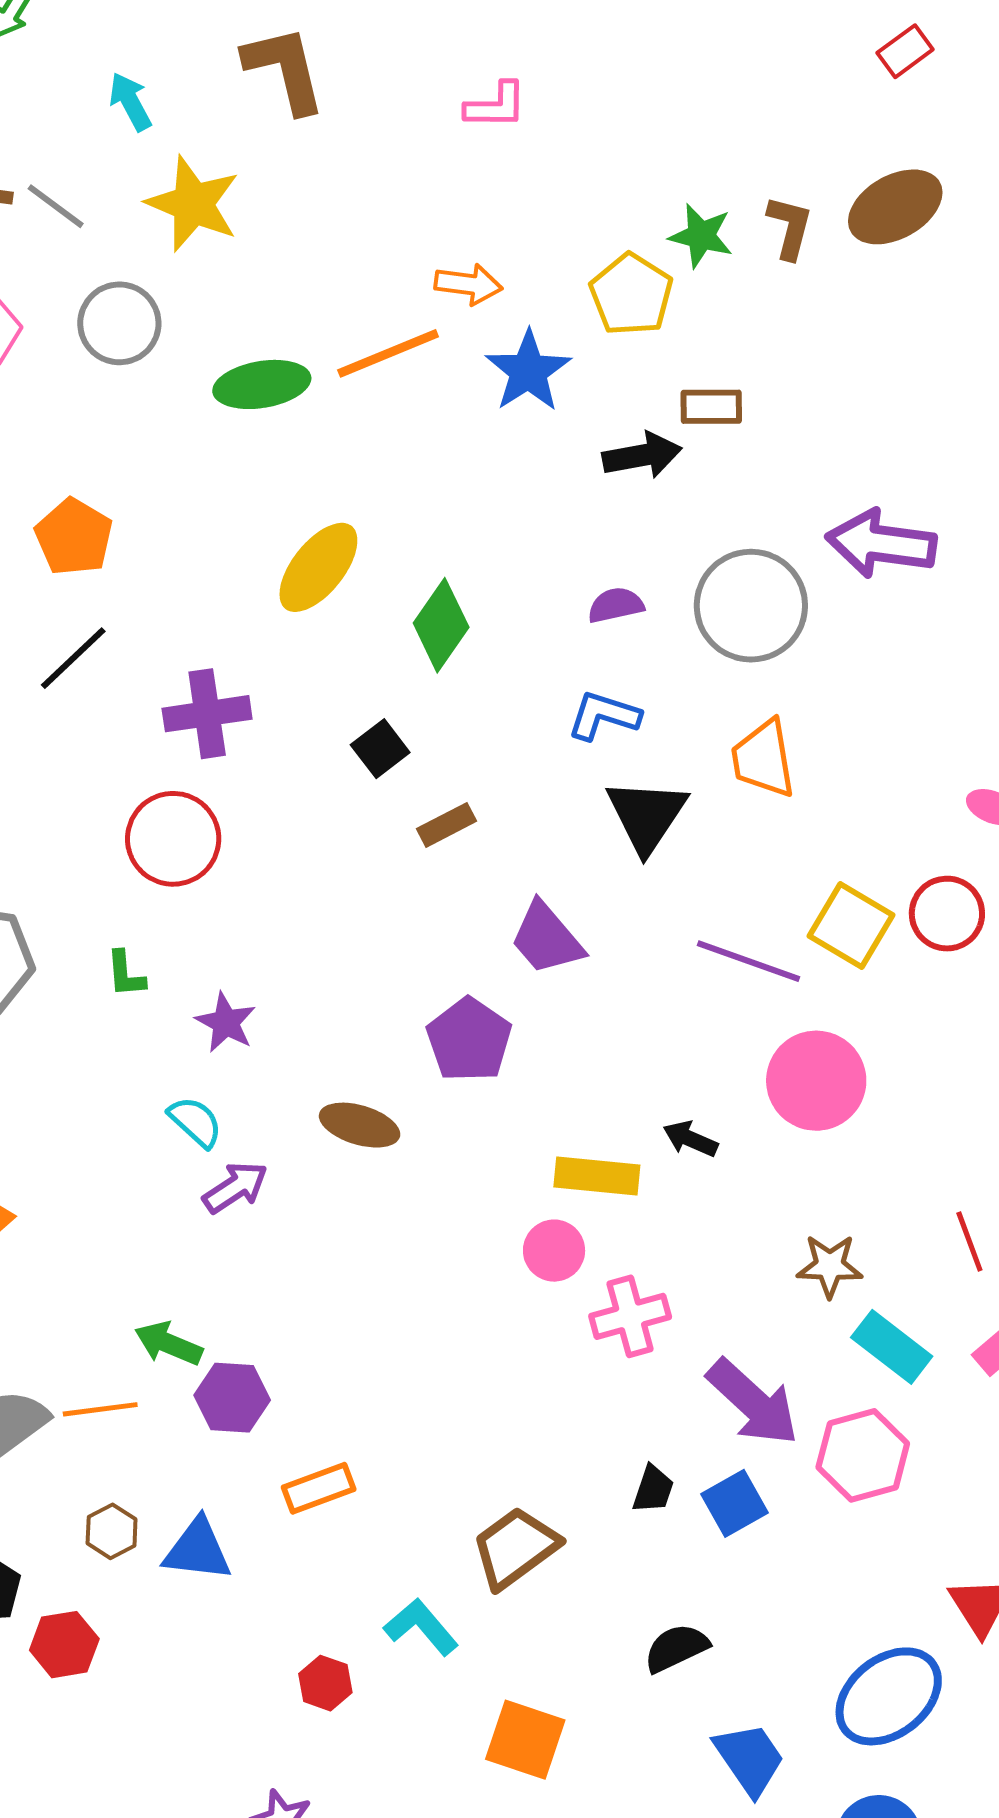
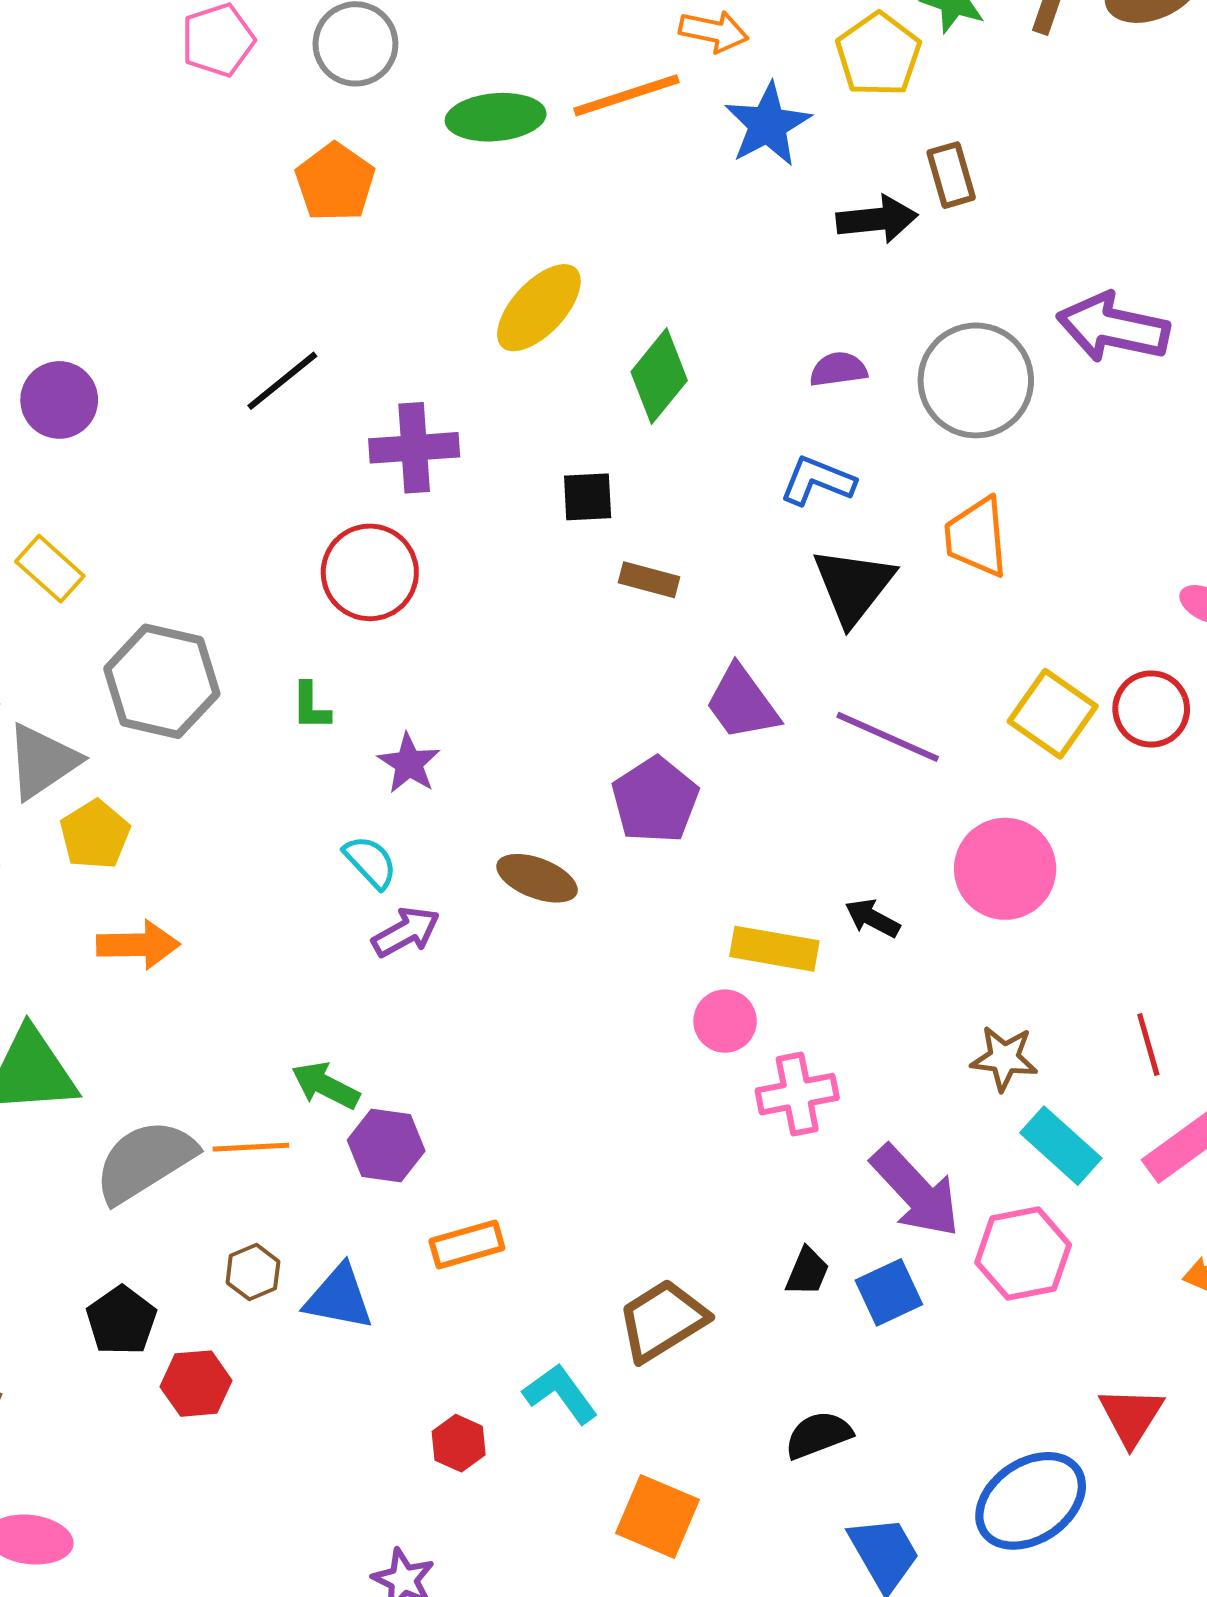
brown rectangle: (711, 407) -> (951, 175), turned 70
orange pentagon: (74, 537) -> (335, 182), moved
black square: (380, 749) -> (588, 497), turned 30
brown rectangle: (447, 825) -> (649, 580), turned 38
purple line: (749, 961) -> (888, 737), moved

